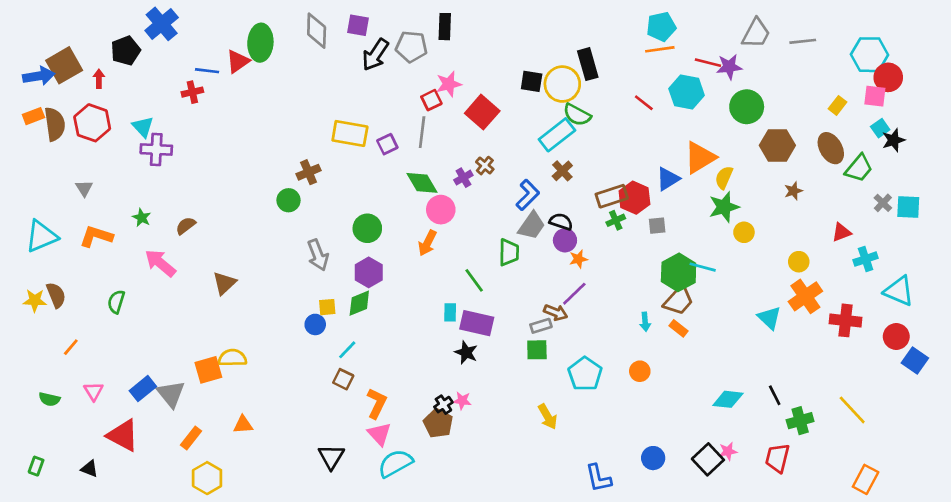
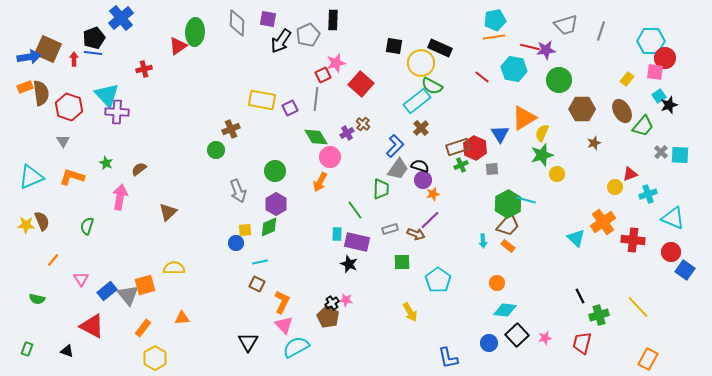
gray trapezoid: (756, 33) -> (566, 25), turned 45
gray line: (803, 41) -> (601, 31), turned -66
gray pentagon: (411, 47) -> (308, 35), turned -30
black rectangle: (588, 64) -> (440, 48), turned -50
brown square: (64, 65) -> (48, 49), turned -36
blue line: (207, 71) -> (93, 53), moved
black square: (532, 81) -> (394, 46), moved
red hexagon: (92, 123) -> (69, 107), moved
cyan triangle: (143, 127) -> (107, 95), size x1.5
blue triangle: (668, 179) -> (500, 134), turned -30
yellow circle: (799, 262) -> (615, 187), moved
pink arrow: (160, 263) -> (120, 197), turned 60
gray rectangle: (541, 326) -> (390, 229), moved
cyan line: (347, 350) -> (260, 262), turned 35
orange square: (208, 370) -> (145, 285), moved
orange circle: (640, 371) -> (497, 283), moved
pink triangle: (93, 391) -> (81, 279), moved
cyan diamond: (728, 399) -> (505, 310), moved
black square: (708, 459) -> (517, 335), moved

